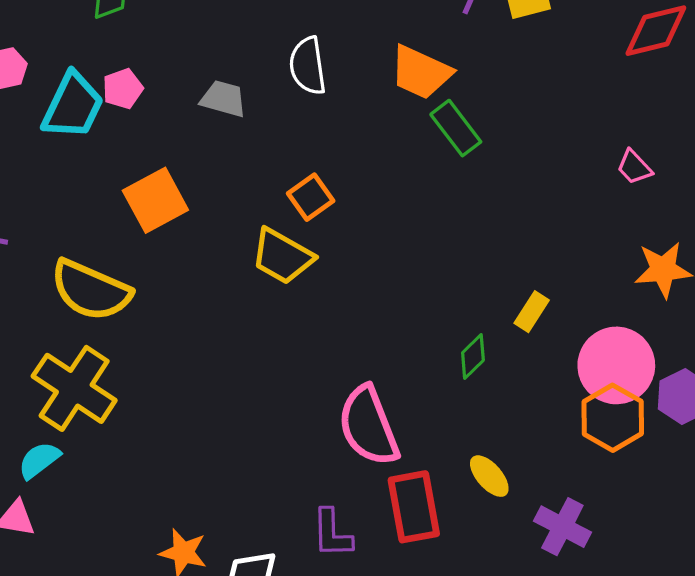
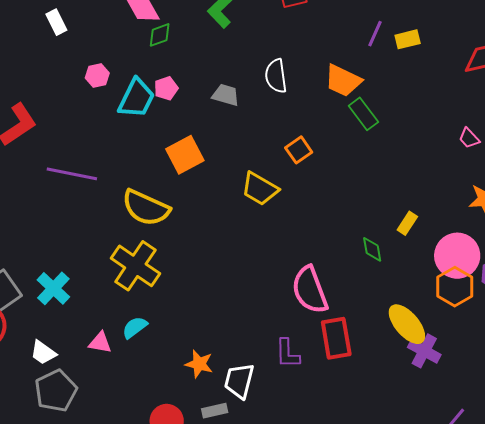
orange square: (311, 197) -> (299, 150), moved
green diamond: (473, 357) -> (372, 249), turned -56
cyan semicircle: (39, 460) -> (135, 327), moved
yellow ellipse: (489, 476) -> (407, 324), moved, size x1.6

